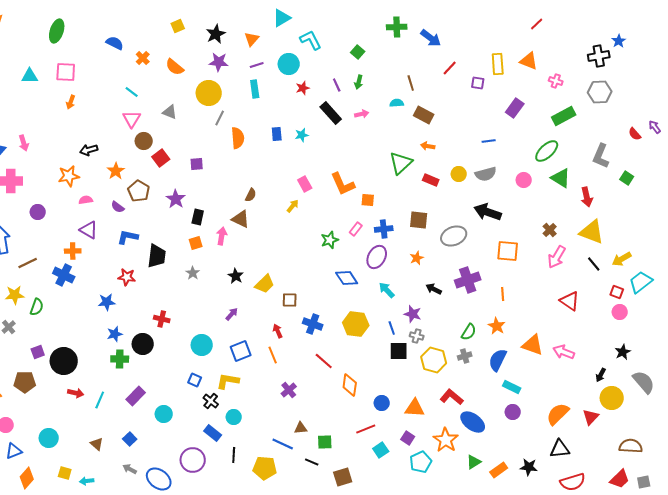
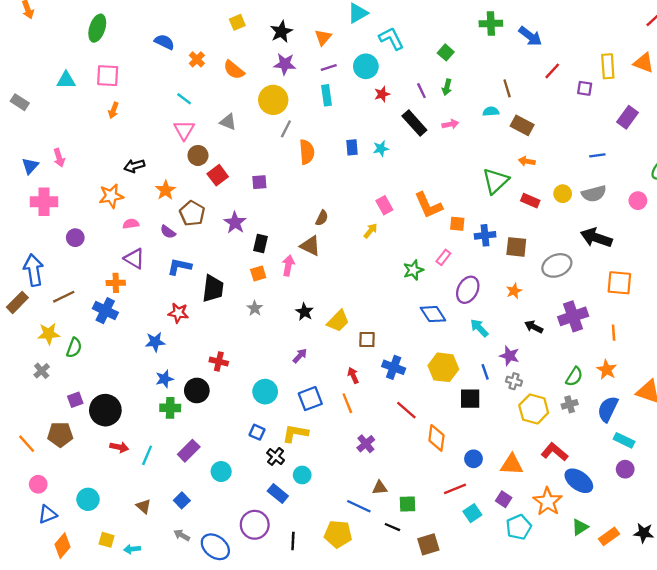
blue cross: (384, 229) -> (485, 235), moved
black square: (399, 351) -> (470, 399), moved
black line: (234, 455) -> (293, 541), moved

